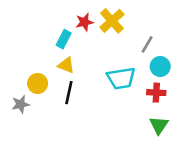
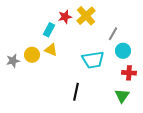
yellow circle: (38, 83) -> (32, 55), moved
black line: (69, 93) -> (76, 92), moved
red cross: (156, 93) -> (129, 73), moved
gray star: (21, 104) -> (13, 61), moved

